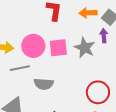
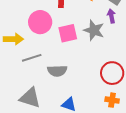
pink circle: (33, 46) -> (40, 22), moved

